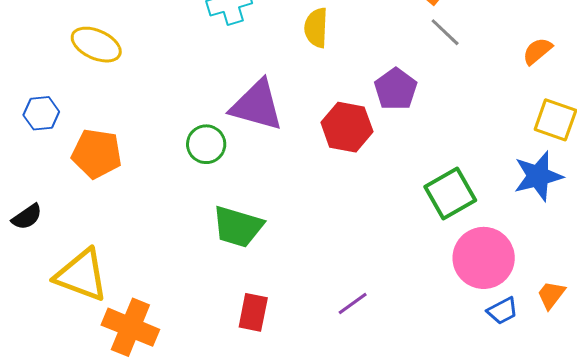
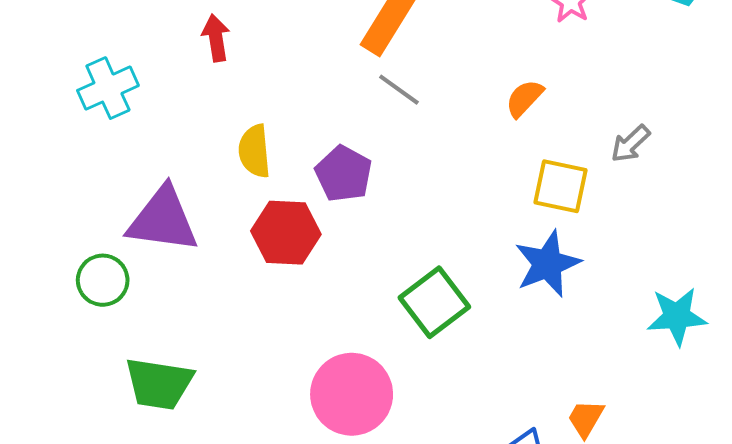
yellow semicircle: (316, 28) -> (254, 151), moved
pink circle: (484, 258) -> (352, 394), moved

